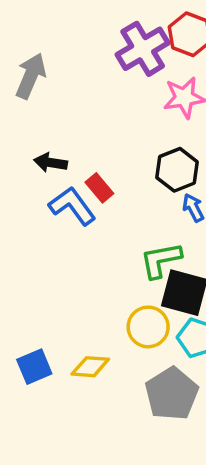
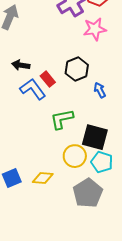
black hexagon: (177, 170) -> (77, 69), moved
green L-shape: (161, 260) -> (62, 119), moved

